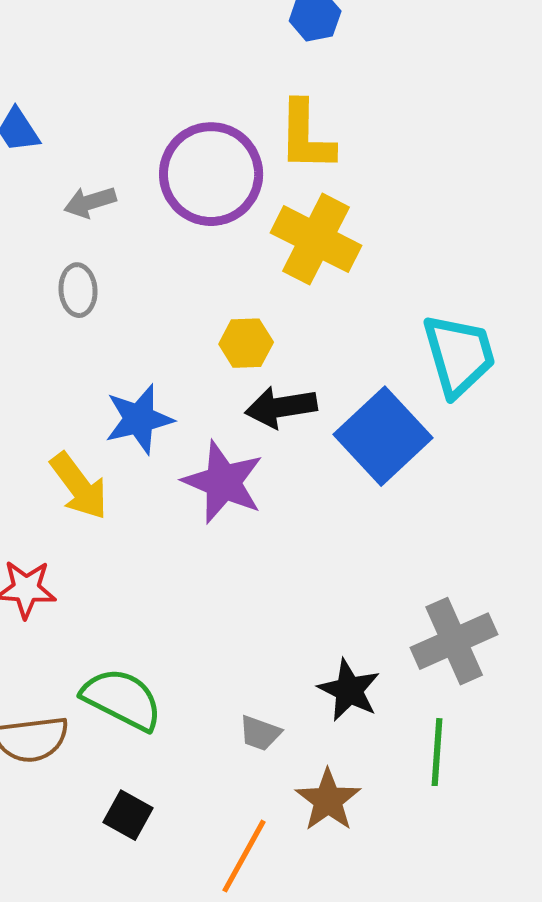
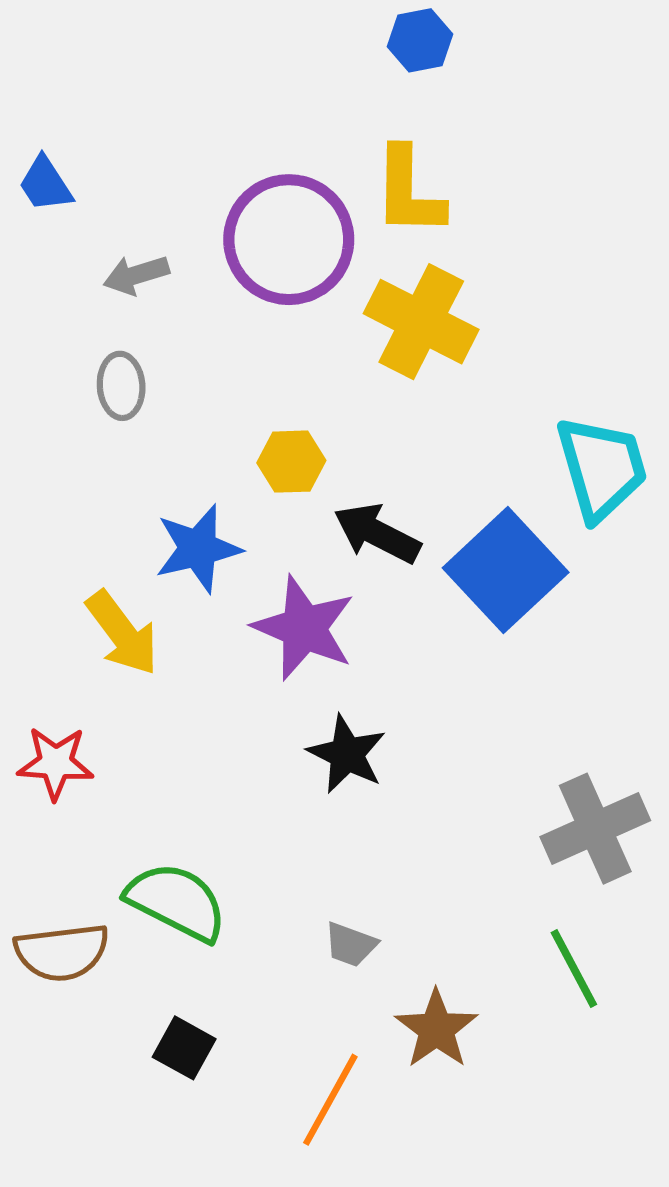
yellow hexagon: (246, 343) -> (291, 462), moved
black arrow: (281, 407) -> (377, 533), turned 36
black star: (349, 690) -> (347, 754), moved
green line: (437, 752) -> (574, 969), turned -32

